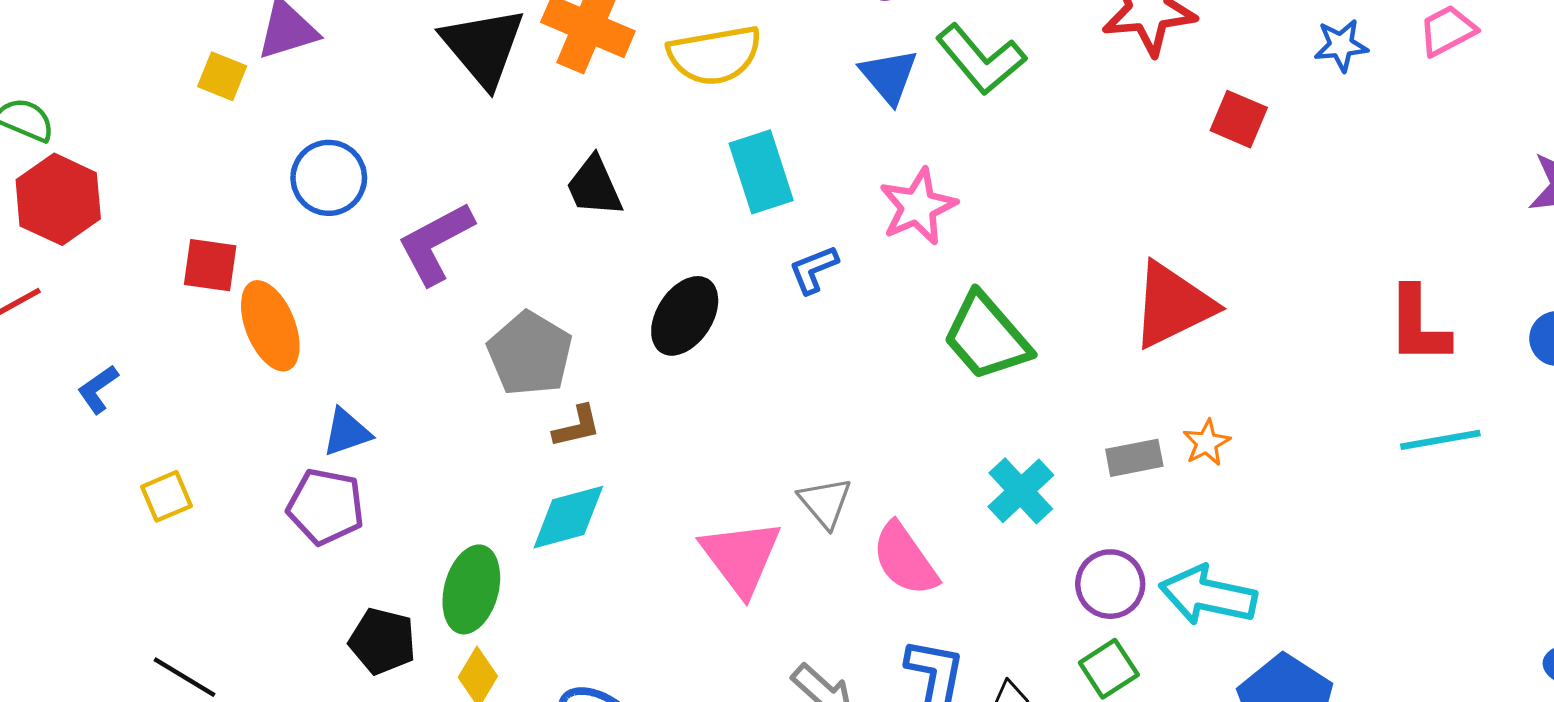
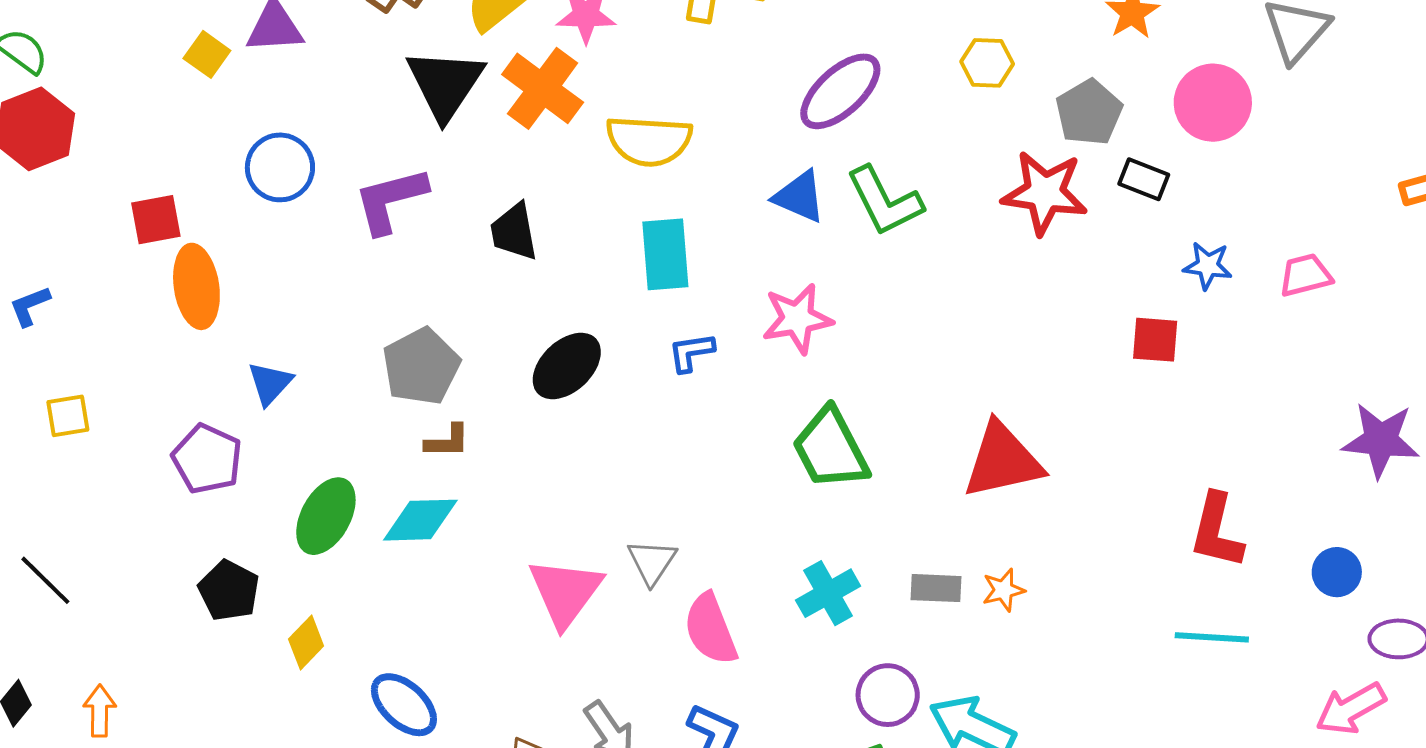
blue triangle: (889, 76) -> (799, 197), turned -40
red square: (1239, 119) -> (1155, 340), moved, turned -32
purple L-shape: (436, 243) -> (390, 200), moved
red square: (210, 265) -> (156, 220), turned -32
blue triangle: (347, 432) -> (270, 383), moved, turned -42
green ellipse: (471, 589) -> (326, 516), moved

